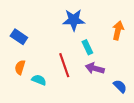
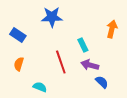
blue star: (74, 20) -> (52, 17), moved
cyan semicircle: (39, 80) -> (40, 87), moved
blue semicircle: (120, 86) -> (102, 82), moved

